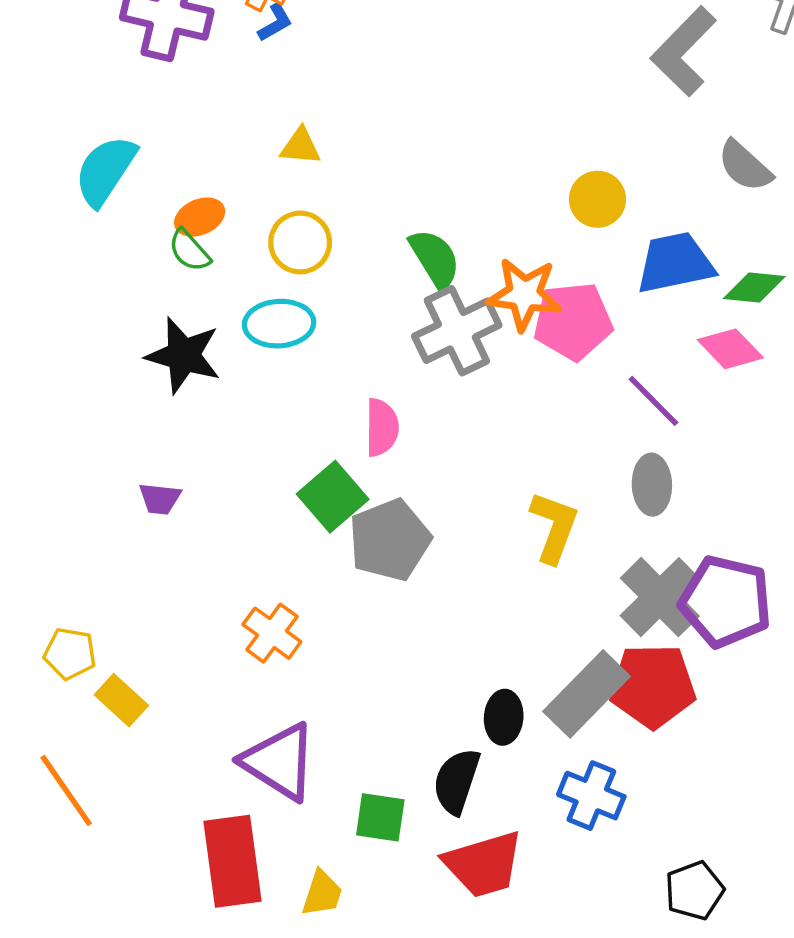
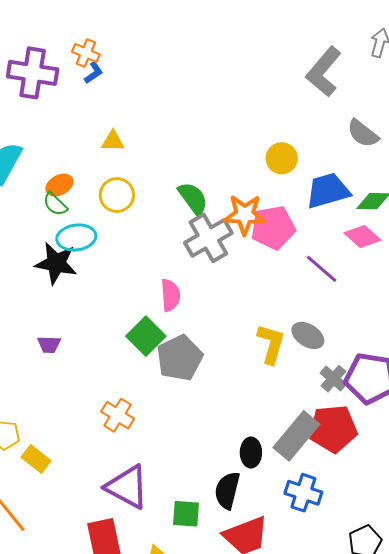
cyan ellipse: (279, 324) -> (76, 237), moved
gray ellipse: (652, 485) -> (308, 335), moved, turned -52
gray cross: (660, 597) -> (333, 379), size x0.6

